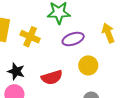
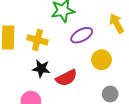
black star: (16, 71) -> (41, 69), moved

